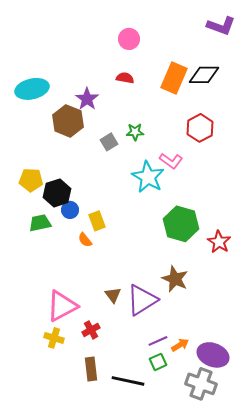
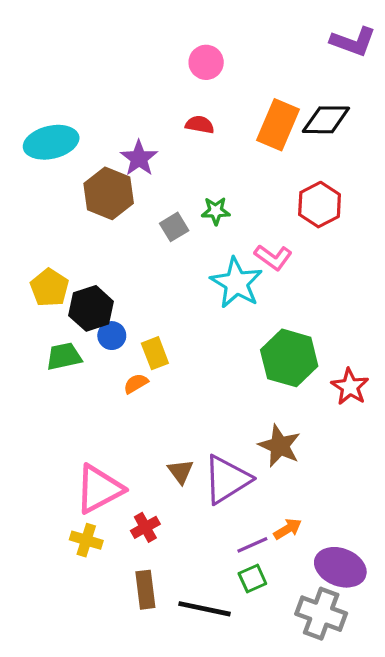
yellow pentagon: (31, 180) -> (49, 288), turned 30
orange semicircle: (85, 240) -> (136, 384), turned 98
orange arrow: (180, 345) -> (288, 529), moved

